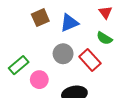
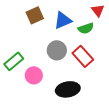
green semicircle: (104, 38) -> (86, 28), moved, turned -49

